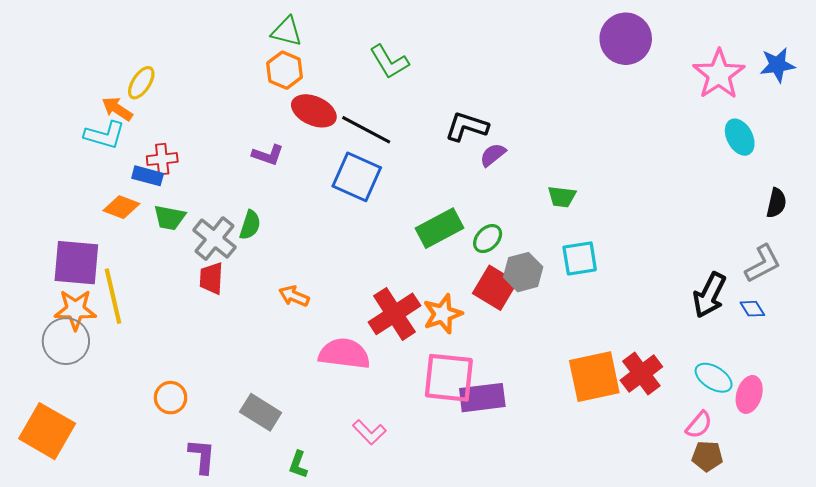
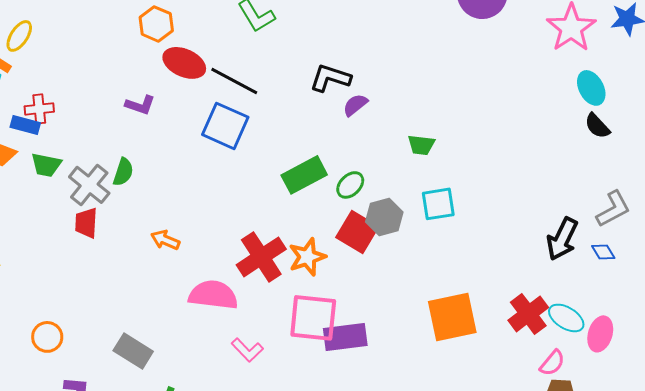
black semicircle: (776, 203) -> (597, 126), moved, turned 124
red cross: (641, 374) -> (528, 314), moved
pink L-shape: (369, 432) -> (247, 350), moved

